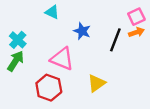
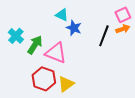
cyan triangle: (52, 12) -> (62, 15), moved
green arrow: (16, 61) -> (35, 45), moved
yellow triangle: (96, 83) -> (66, 84), moved

